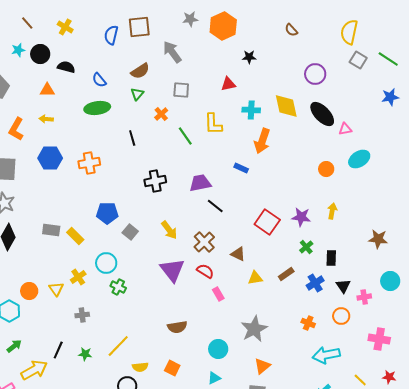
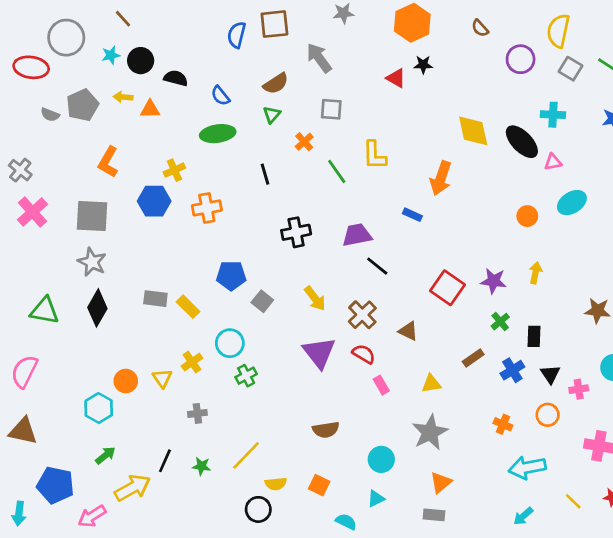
orange hexagon: (223, 26) -> (412, 23), moved
yellow cross: (65, 27) -> (174, 170), moved, turned 35
purple circle: (315, 74) -> (521, 59), moved
red triangle: (228, 84) -> (396, 78), moved, turned 42
cyan cross: (251, 110) -> (553, 115), moved
yellow arrow: (46, 119) -> (123, 97), moved
yellow triangle: (255, 278) -> (431, 384), moved
green cross: (118, 287) -> (246, 376), turned 35

